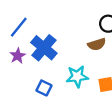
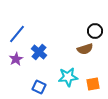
blue cross: (44, 48) -> (39, 52), size x0.7

